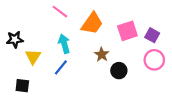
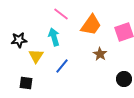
cyan arrow: (64, 44) -> (54, 37), moved
black circle: (119, 71) -> (124, 79), moved

